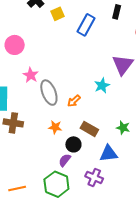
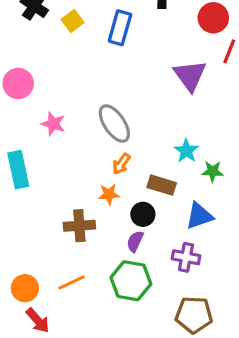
cyan star: (102, 85) -> (186, 151), moved
gray ellipse: (49, 93) -> (114, 124), moved
orange arrow: (74, 101) -> (121, 164), moved
brown cross: (13, 123) -> (79, 226), moved
orange line: (17, 189) -> (72, 282), moved

